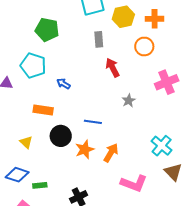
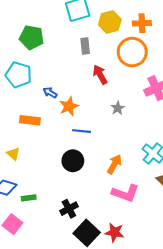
orange circle: (144, 46) -> (132, 52), size x1.5
black circle: (61, 136) -> (73, 161), moved
orange star: (85, 149) -> (69, 106), moved
orange arrow: (111, 153) -> (114, 164), moved

